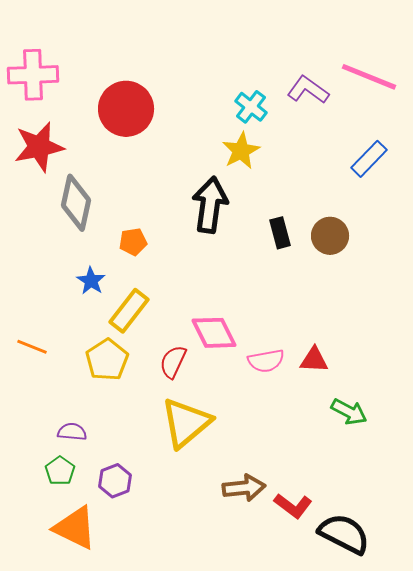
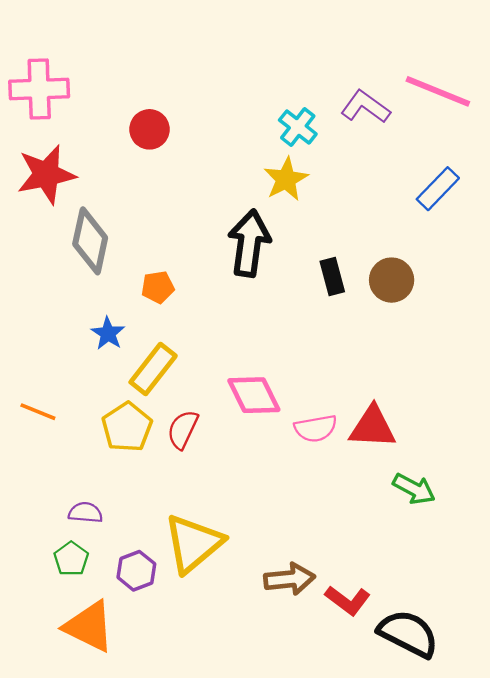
red circle: (126, 109) -> (149, 129), size x0.6
red triangle: (314, 360) -> (373, 427), size x1.4
red semicircle: (173, 362) -> (183, 430), moved
yellow triangle: (186, 423) -> (193, 543), moved

